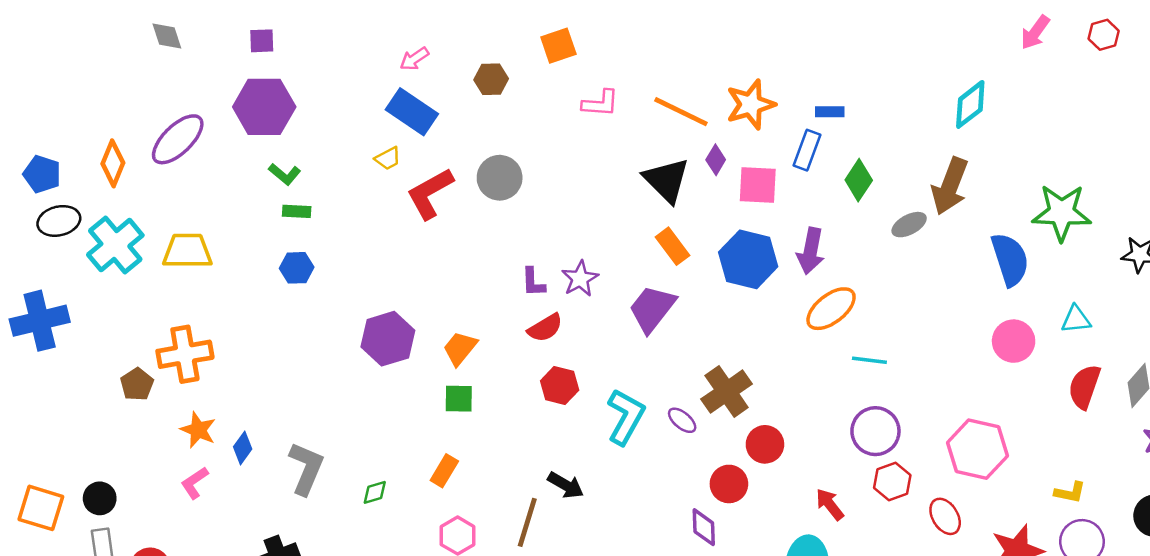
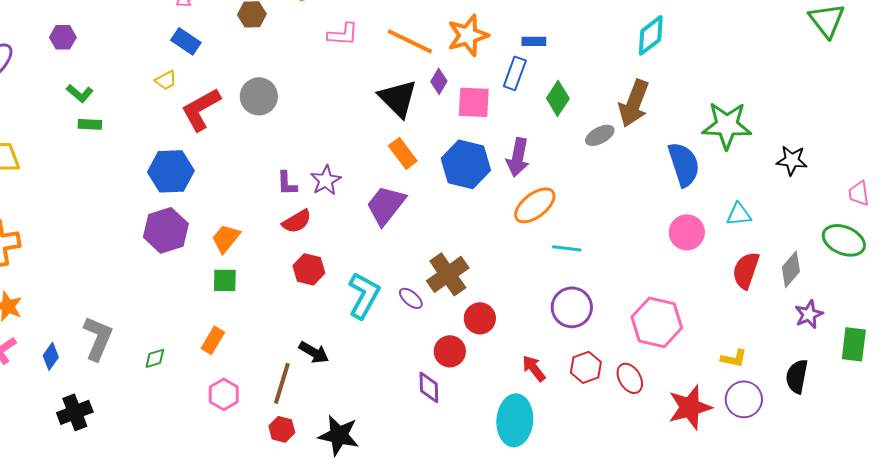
purple hexagon: (264, 107) -> (63, 37), size x0.5
blue rectangle: (412, 112) -> (186, 41), size x0.7
blue hexagon: (297, 268) -> (171, 171), moved, size x1.6
blue diamond: (243, 448) -> (51, 356), moved
red hexagon: (892, 482) -> (586, 367), moved

